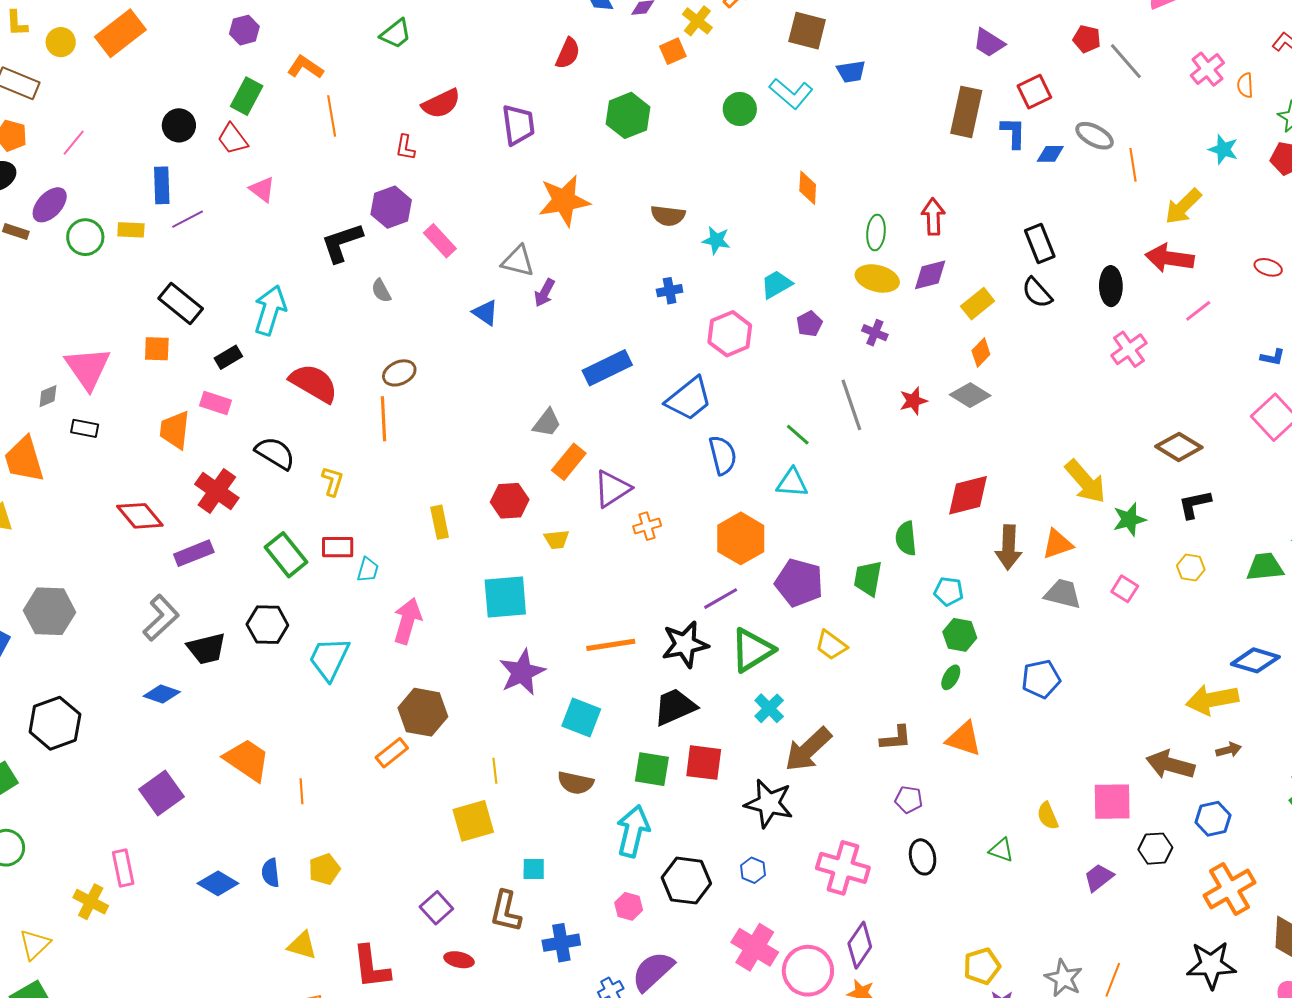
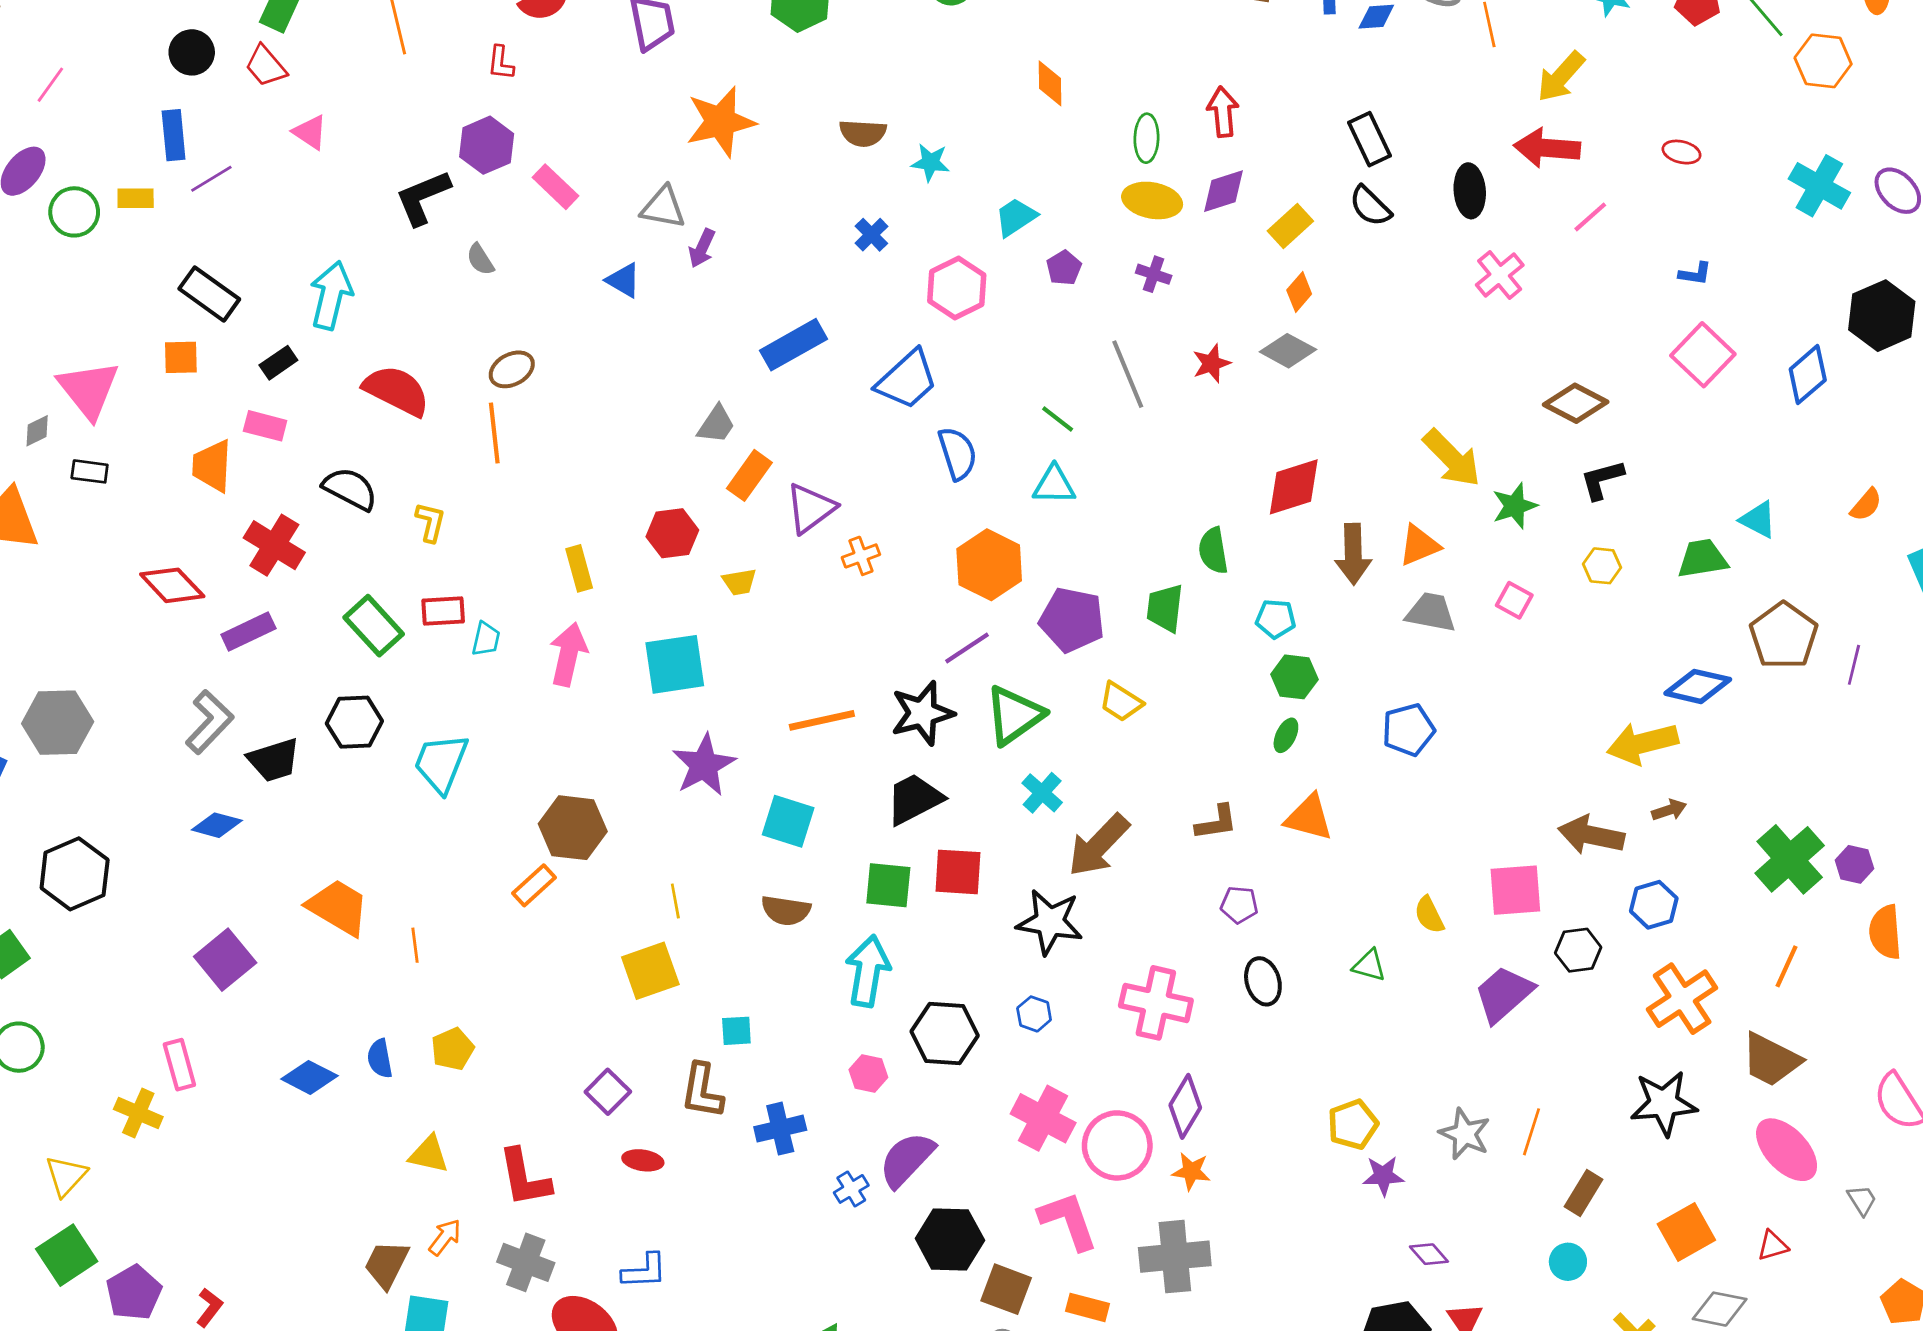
blue cross: (670, 291) -> (871, 235), turned -30
pink arrow: (407, 621) -> (568, 654), moved
purple trapezoid: (1099, 877) -> (1504, 994), size x1.5

